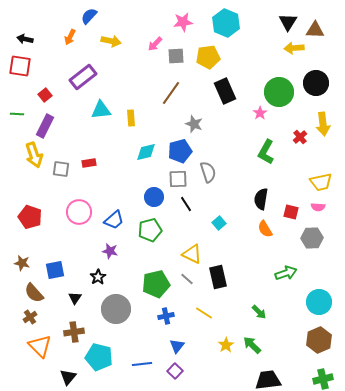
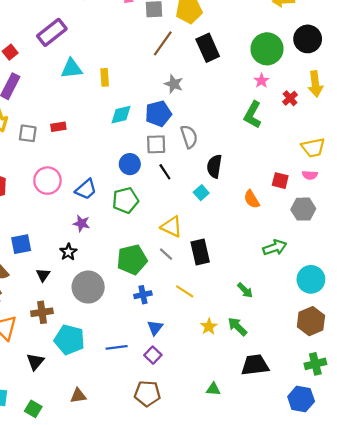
brown line: (171, 93) -> (163, 43), moved
pink star: (260, 113) -> (262, 81), moved
black semicircle: (261, 199) -> (214, 166), moved

